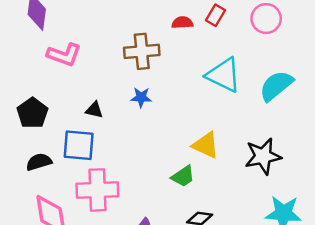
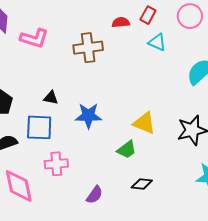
pink L-shape: (64, 55) -> (34, 38), moved
cyan triangle: (224, 75) -> (157, 42), moved, size x0.6
blue star: (141, 97) -> (88, 116), moved, size x1.5
pink cross: (97, 190) -> (56, 164), size x0.7

